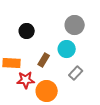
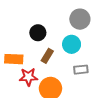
black circle: (27, 31) -> (38, 33), moved
gray rectangle: (76, 73) -> (81, 70), turned 40

